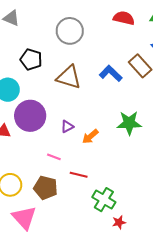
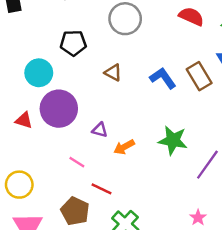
black pentagon: (31, 59) -> (73, 43), turned -30
brown triangle: (69, 77) -> (113, 73), size x0.6
purple triangle: (67, 127) -> (100, 130), turned 32
brown pentagon: (46, 188) -> (75, 211), moved

